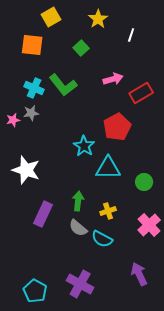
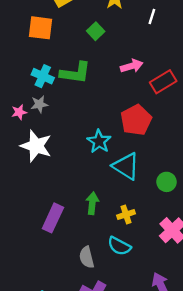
green L-shape: (63, 85) -> (75, 73), turned -44
cyan triangle: (108, 168) -> (126, 166), turned 32
white star: (26, 170) -> (36, 146), moved
gray semicircle: (78, 228) -> (87, 257), moved, turned 36

